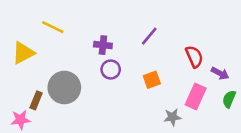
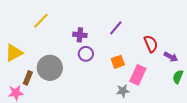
yellow line: (53, 27) -> (41, 21), turned -72
yellow triangle: (23, 53) -> (14, 53), moved
pink rectangle: (196, 97) -> (138, 75), moved
gray star: (172, 117) -> (123, 91), moved

